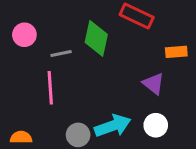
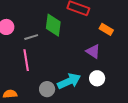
orange rectangle: (176, 52) -> (106, 29), turned 40

